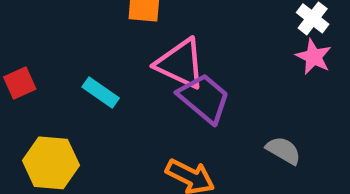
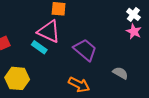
pink triangle: (180, 64) -> (49, 32), moved

